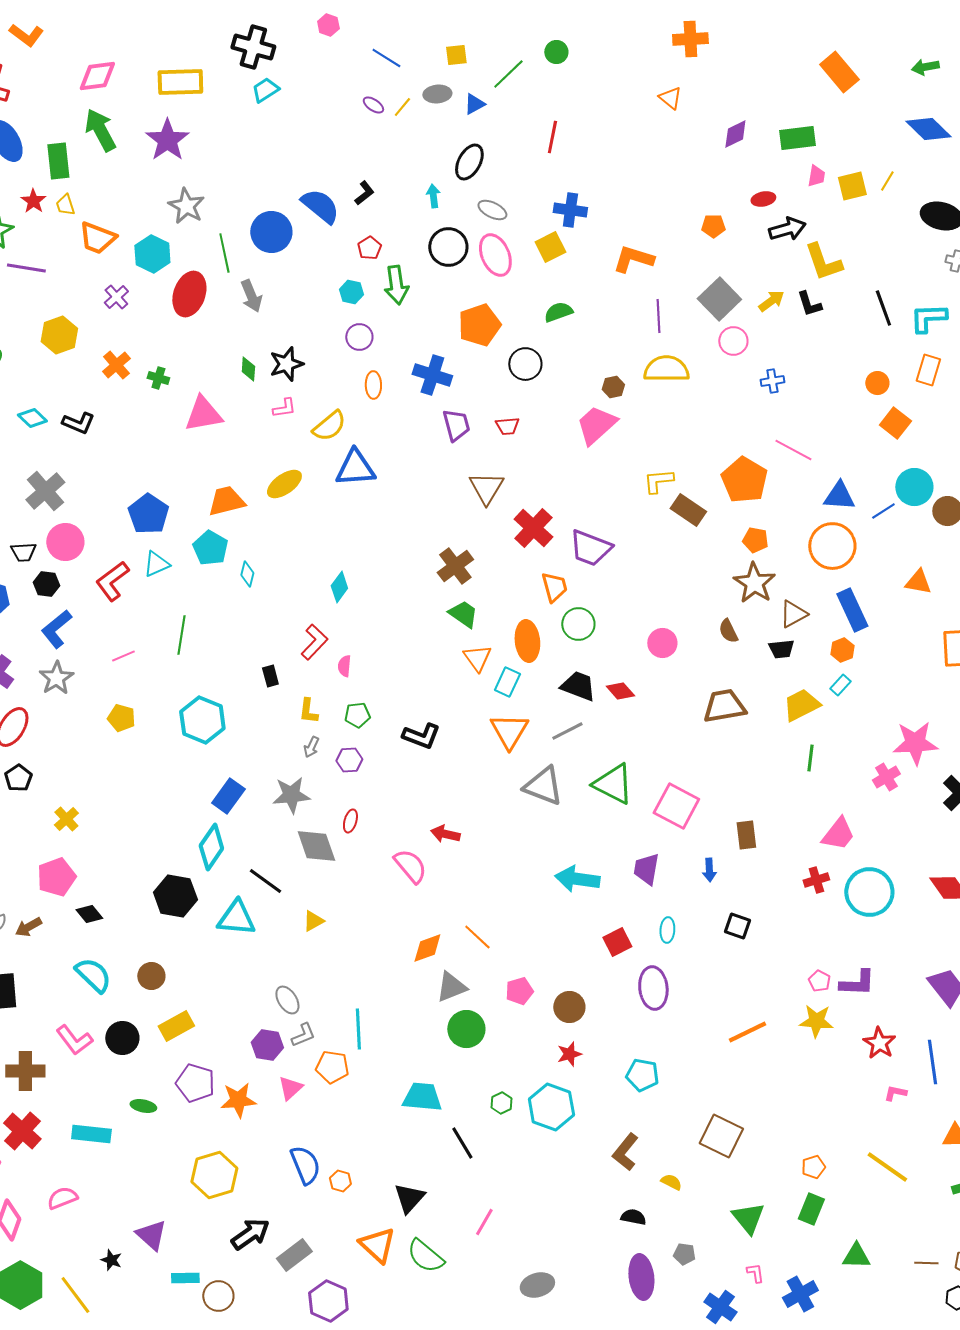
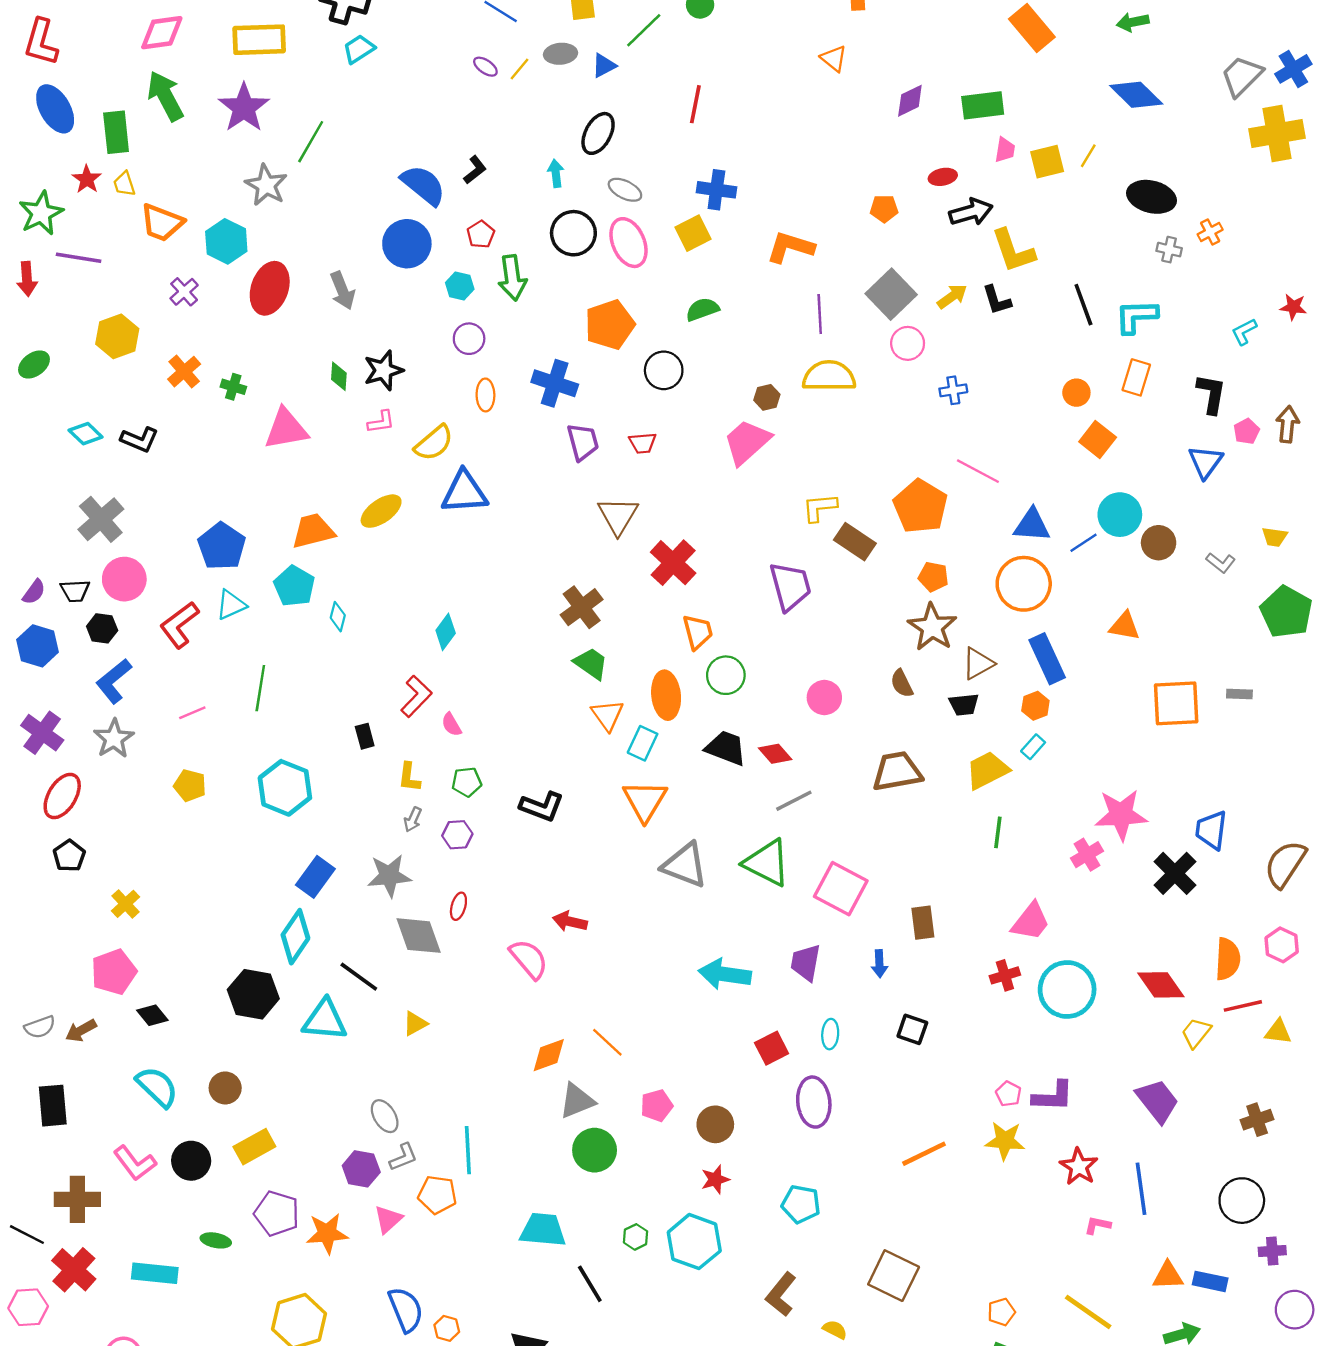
blue circle: (271, 232) -> (407, 244), moved
green line: (224, 253) -> (311, 142), moved, turned 42
purple trapezoid: (590, 548) -> (790, 586), moved, turned -126
pink semicircle: (344, 666) -> (451, 724), turned -35
gray line: (567, 731) -> (794, 801), moved

